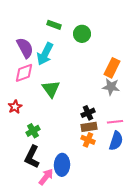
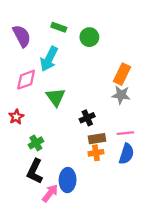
purple semicircle: (25, 48) -> (22, 36), moved
black cross: (88, 113) -> (87, 118), moved
orange cross: (88, 140) -> (96, 153), turned -32

